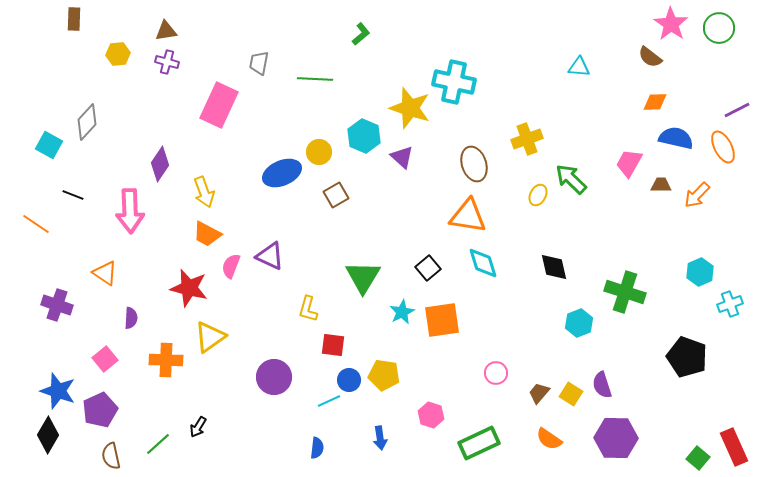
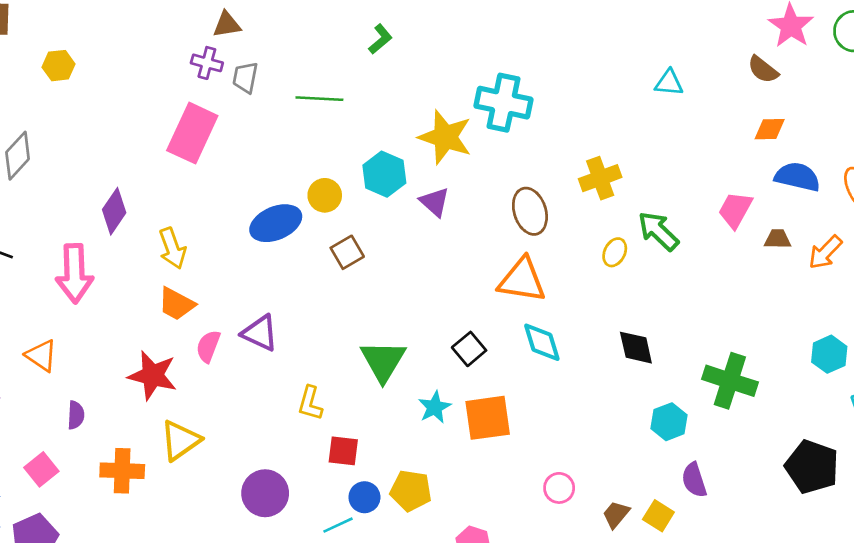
brown triangle: (166, 31) -> (227, 25), moved
purple cross: (167, 62) -> (207, 63), moved
purple semicircle: (602, 385) -> (694, 480), moved

